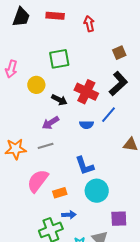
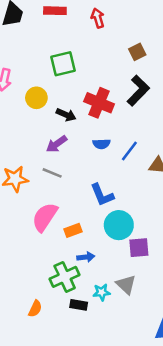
blue line: (108, 115) -> (129, 151), moved
gray line: (46, 146) -> (52, 173), turned 42
purple square: (119, 219) -> (139, 248), moved

